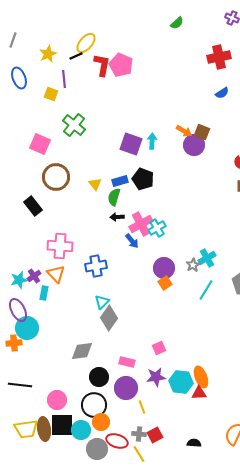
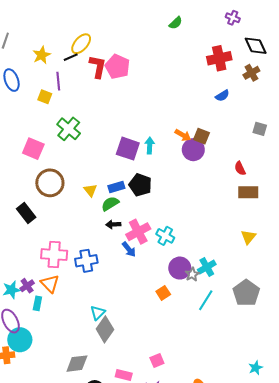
green semicircle: (114, 197) -> (110, 204), turned 42
cyan cross: (157, 228) -> (165, 236), moved, turned -30
blue cross: (96, 266) -> (86, 261), moved
purple circle: (164, 268) -> (180, 268), moved

